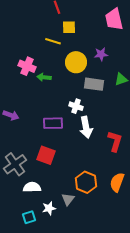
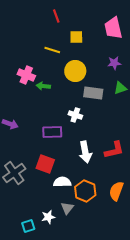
yellow square: (69, 27) -> (76, 37), moved
purple star: (101, 54) -> (114, 63), moved
white arrow: (86, 127) -> (85, 152), moved
red L-shape: (115, 141) -> (114, 150), turned 60
white semicircle: (32, 187) -> (62, 182), moved

